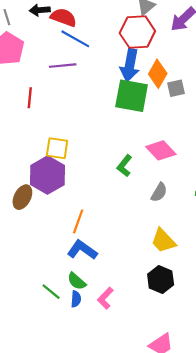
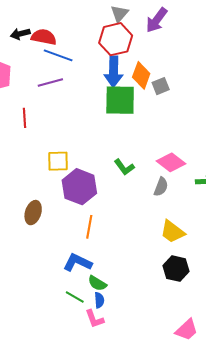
pink diamond: (161, 150) -> (171, 162), moved
green L-shape: (124, 166) -> (124, 167), turned -65
purple hexagon: (48, 175) -> (79, 187), moved
blue L-shape: (82, 250) -> (78, 263), moved
pink L-shape: (105, 298) -> (95, 319), moved, turned -55

